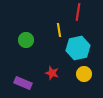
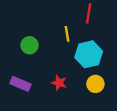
purple rectangle: (23, 83) -> (20, 84), moved

